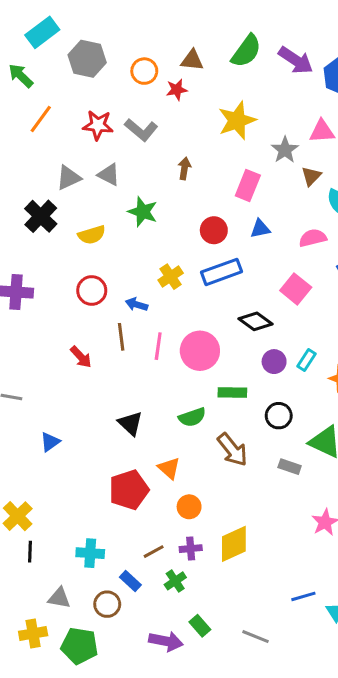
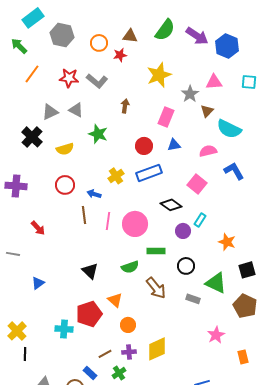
red arrow: (81, 357) -> (38, 228), moved
cyan rectangle: (307, 360) -> (200, 220), moved
cyan cross: (90, 553) -> (64, 329), moved

